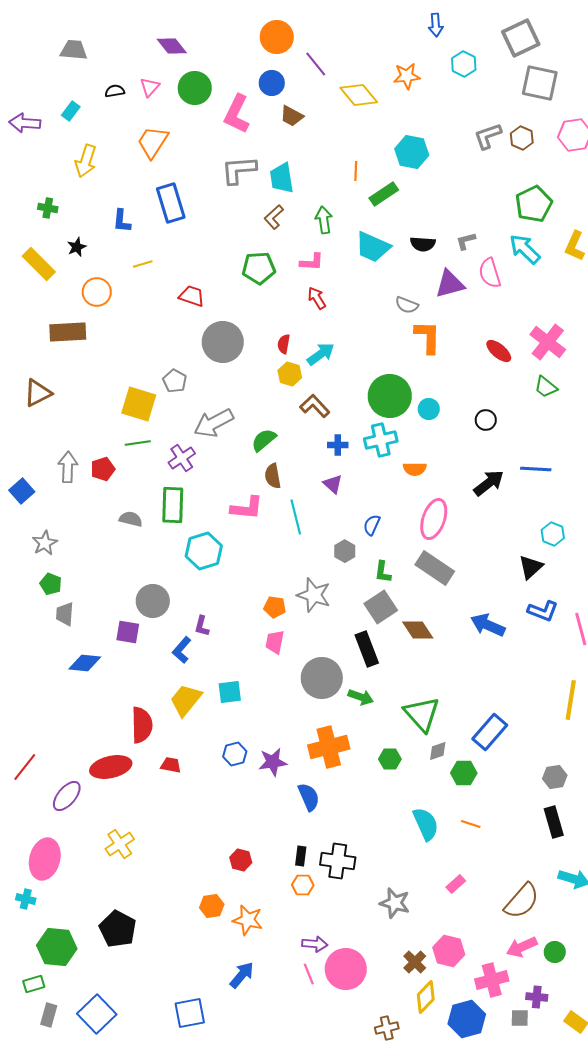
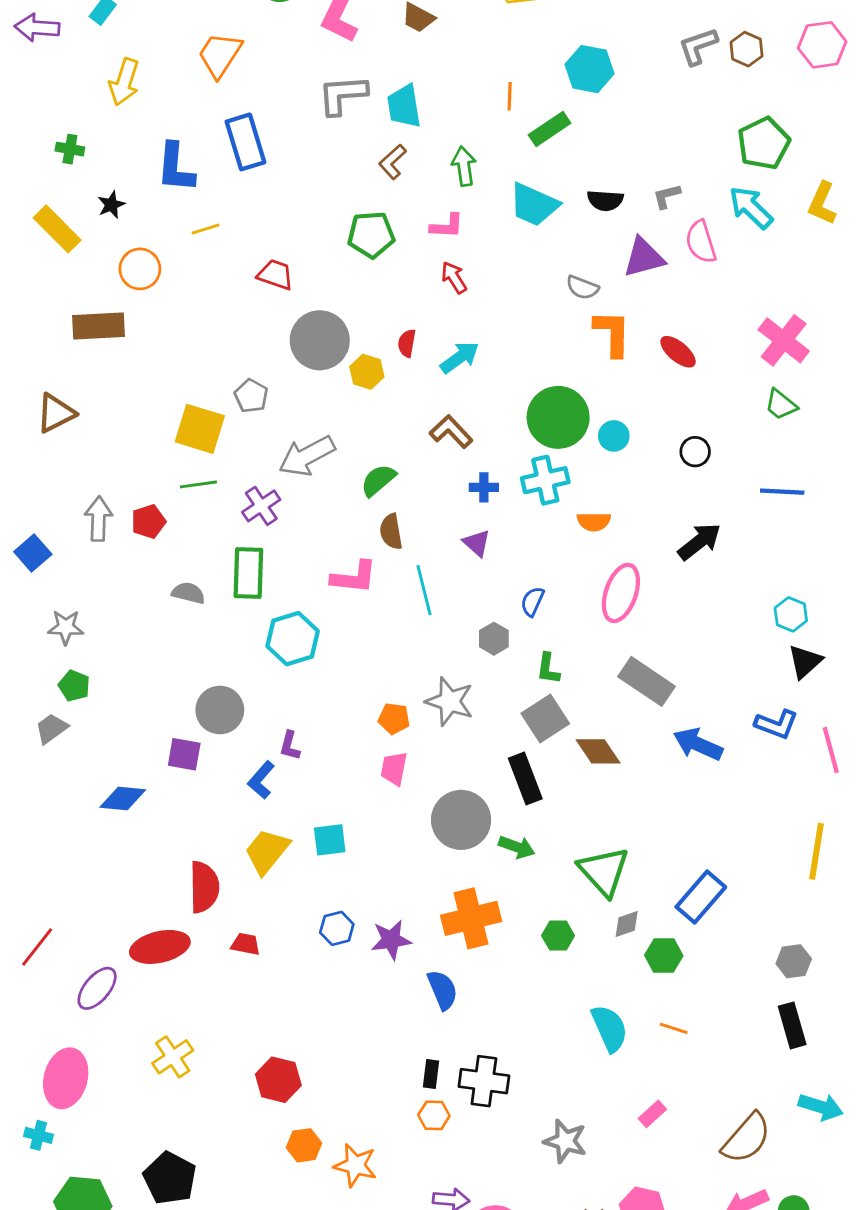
blue L-shape: (122, 221) -> (176, 168), size x1.5
red ellipse: (499, 351) -> (678, 352), moved
yellow hexagon: (290, 374) -> (367, 372), moved
blue line: (536, 469) -> (782, 492), moved
gray star: (45, 543) -> (66, 627), turned 30
black triangle: (531, 567) -> (805, 661), moved
gray rectangle: (435, 568) -> (647, 681), moved
gray trapezoid: (65, 614) -> (51, 729), moved, turned 50
red hexagon: (241, 860) -> (278, 1080), moved, size x1.4

